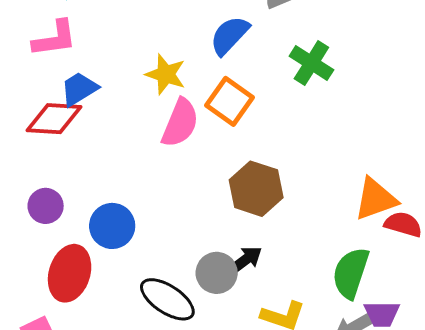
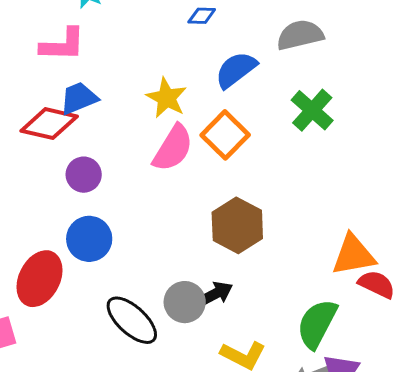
purple circle: (46, 206) -> (84, 175), moved

